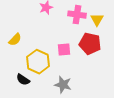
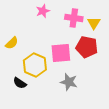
pink square: (64, 50) -> (61, 53), size x1.5
gray star: (63, 85) -> (69, 82), moved

